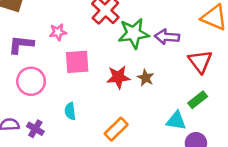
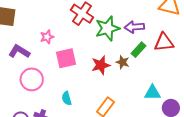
purple L-shape: (21, 45) -> (19, 51), turned 35
red triangle: (200, 61) -> (164, 42), turned -50
green rectangle: (198, 100) -> (138, 50), moved

